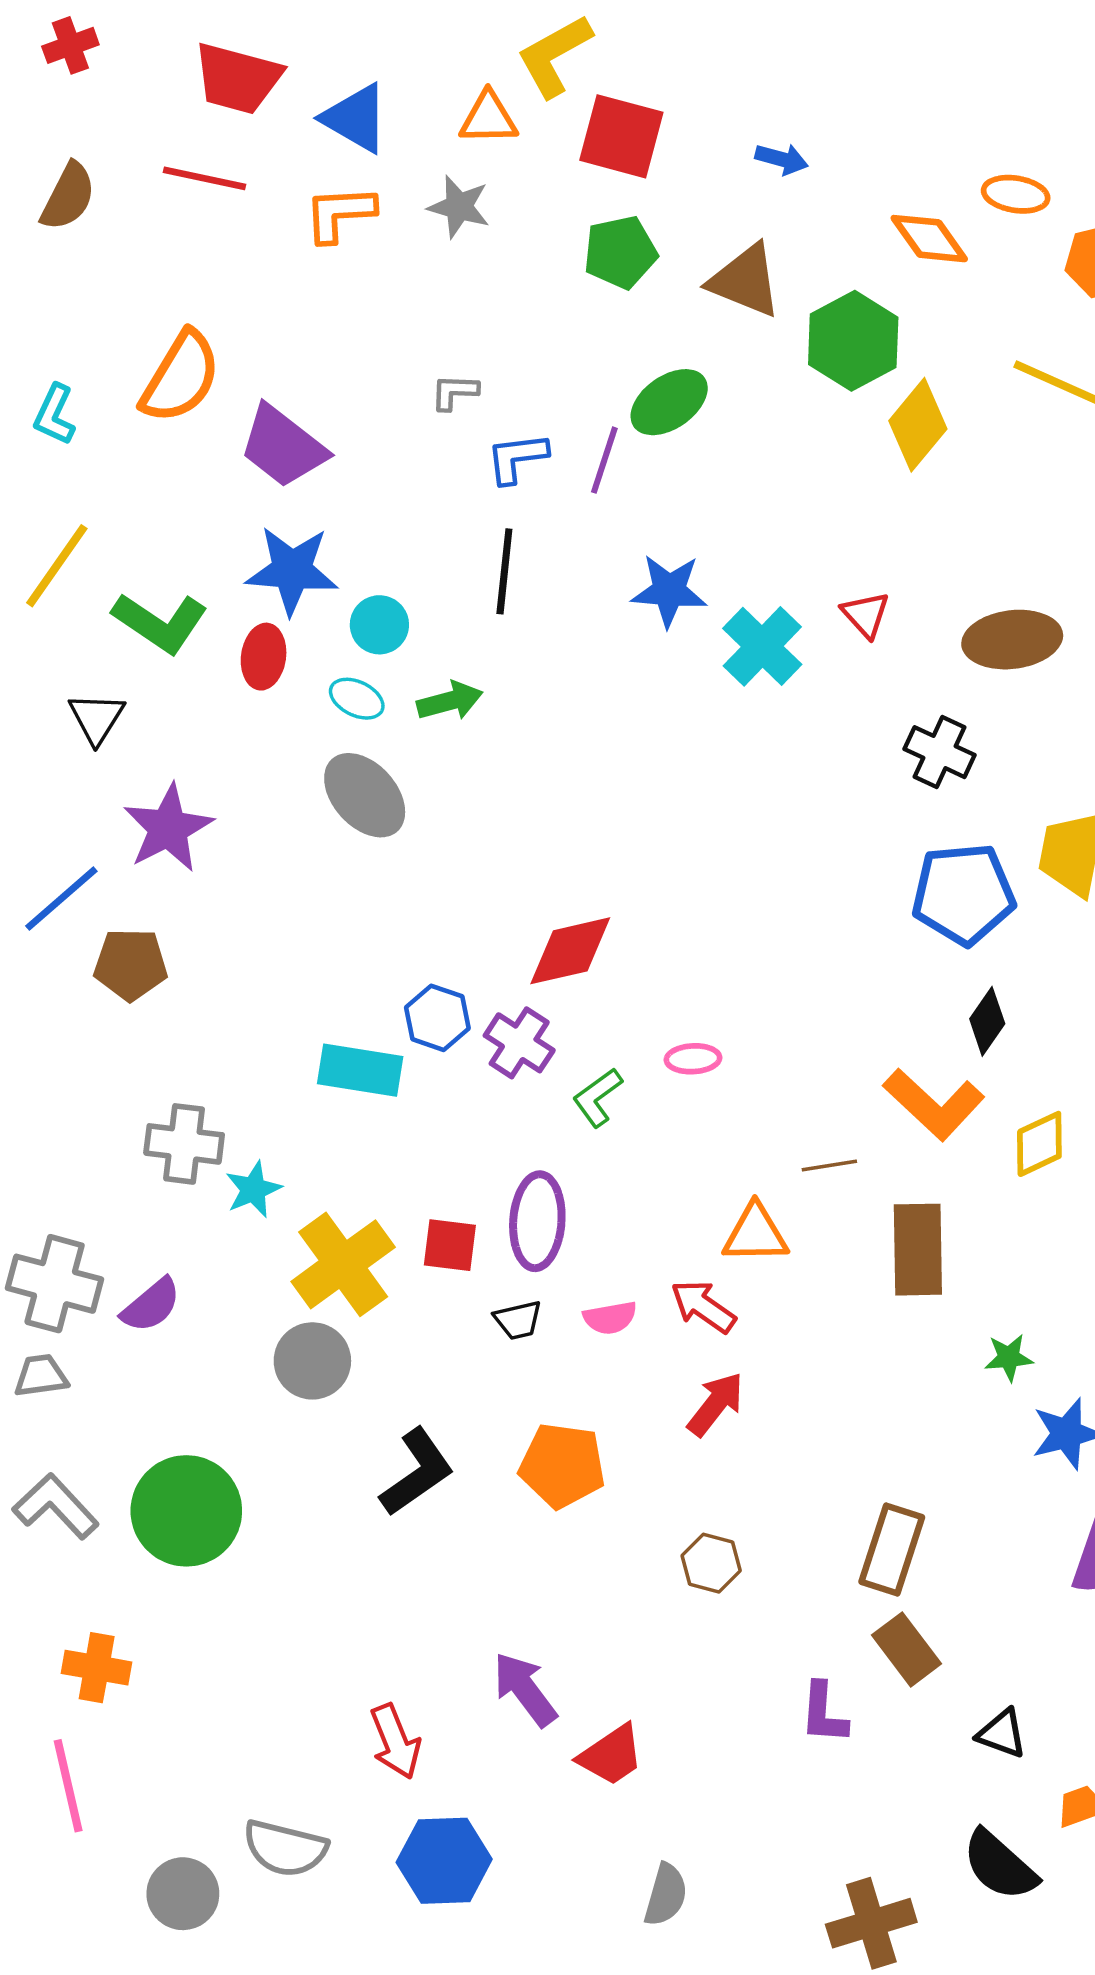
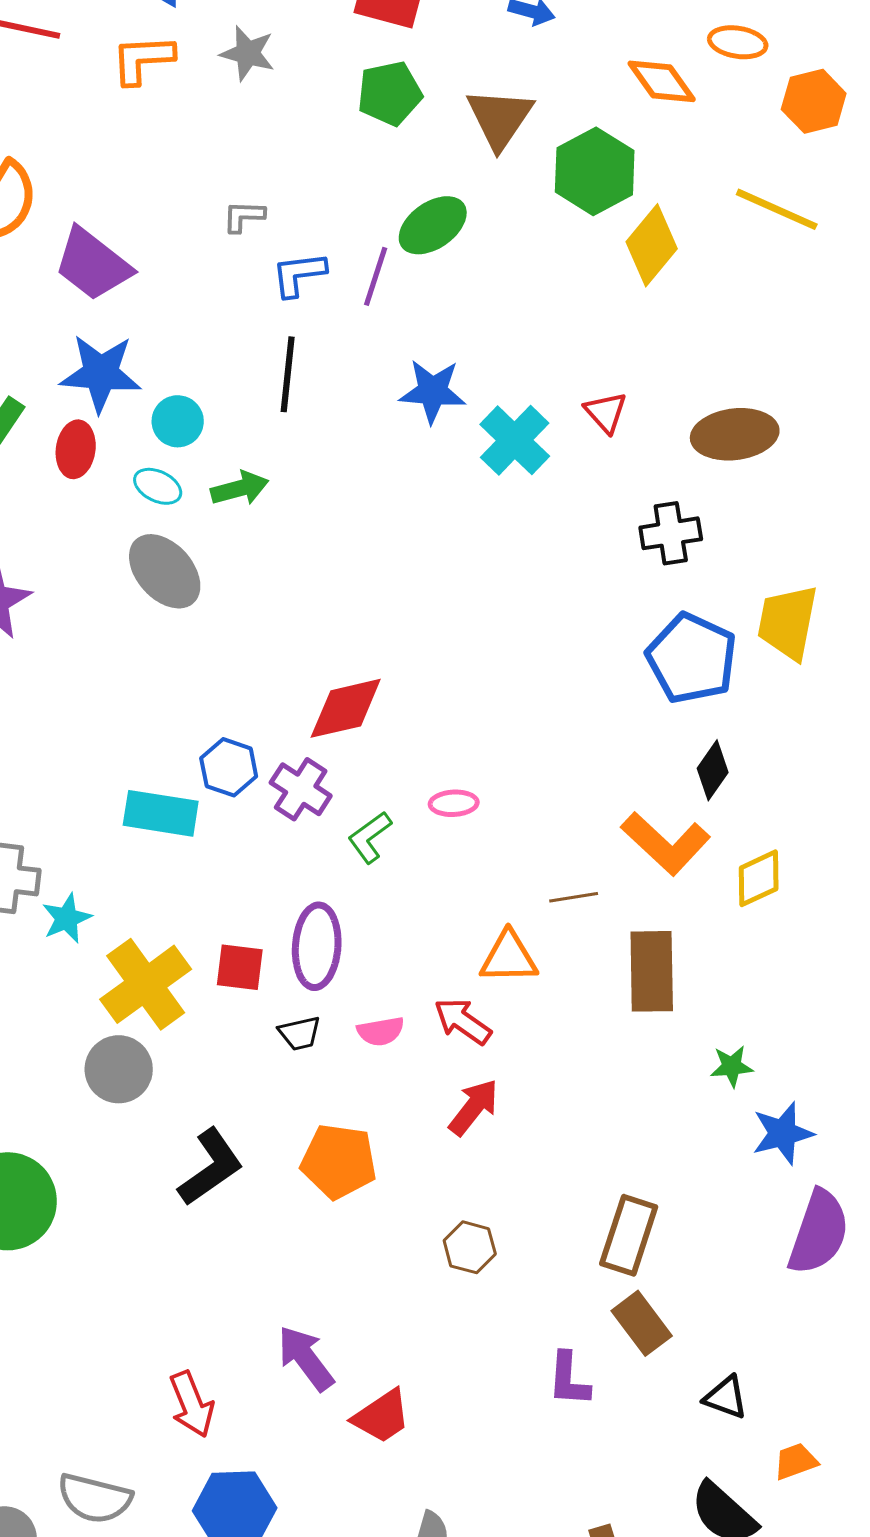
brown triangle: (745, 281) -> (500, 118), turned 42
black cross: (939, 752) -> (671, 533), turned -34
blue pentagon: (963, 894) -> (692, 658), turned 30

